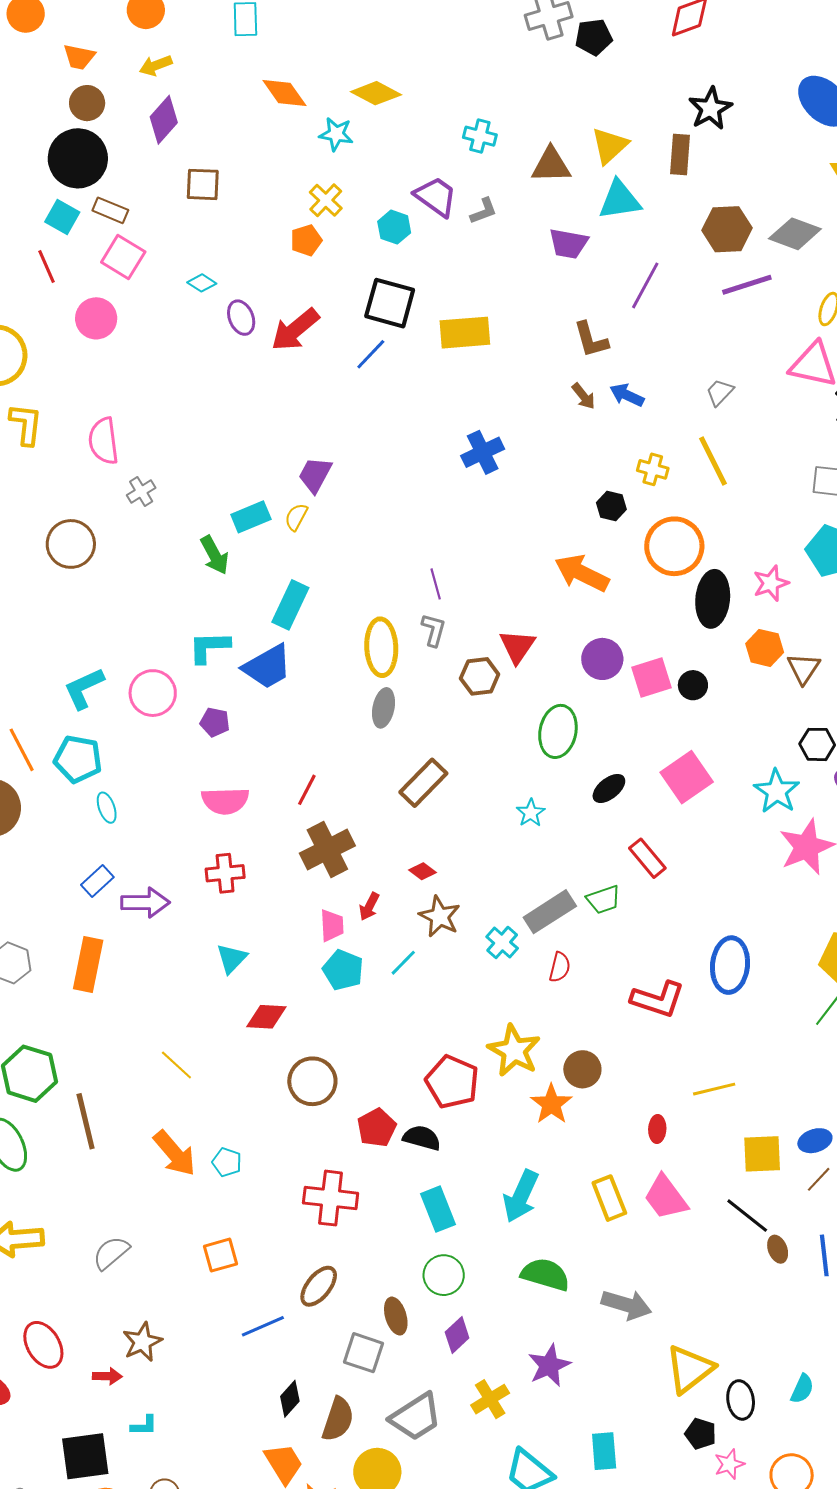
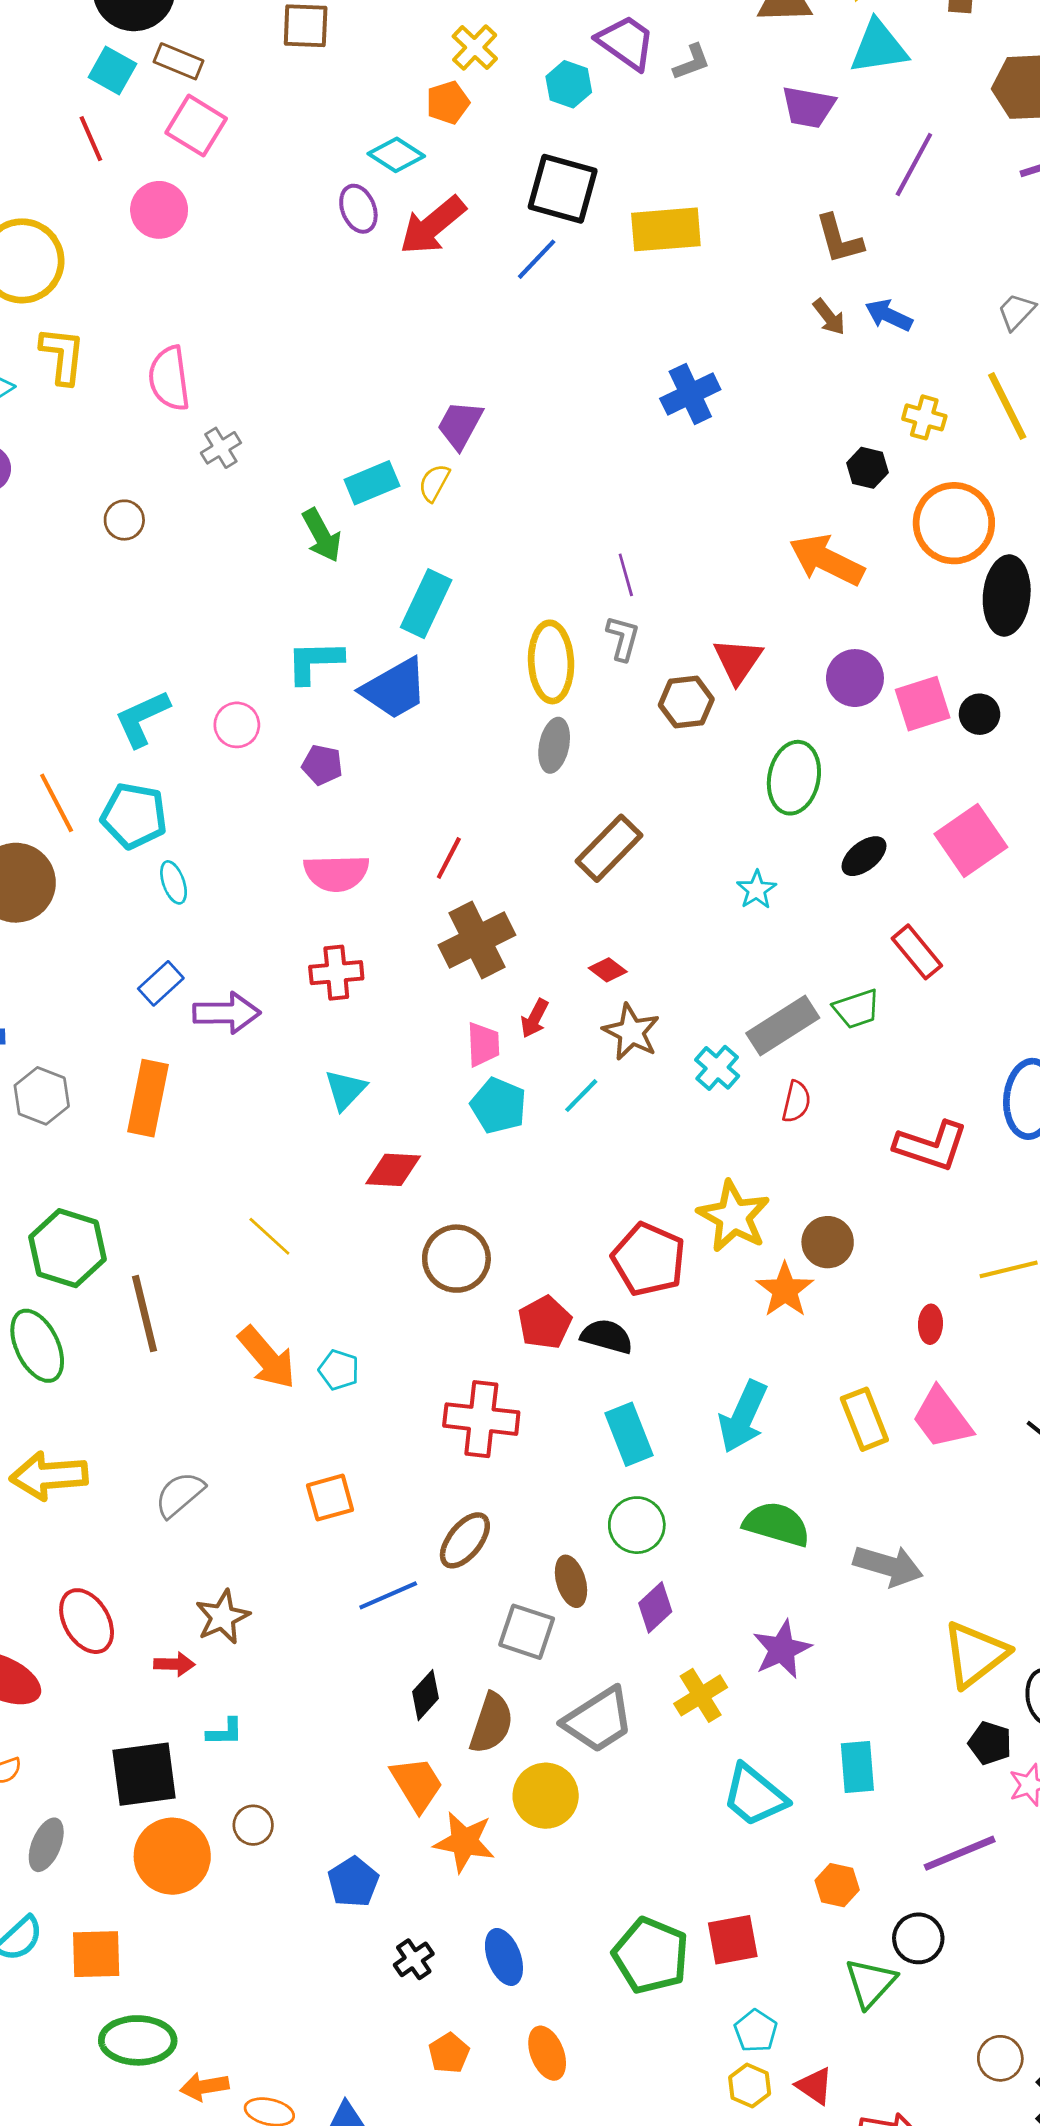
cyan diamond: (202, 283) -> (396, 155), moved, size x1.4
brown circle: (71, 544) -> (124, 520), size x0.6
pink circle: (153, 693) -> (237, 725), size x0.7

